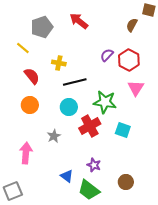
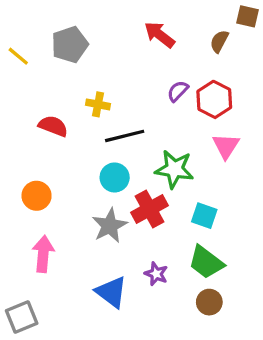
red arrow: (79, 21) -> (159, 35), moved
yellow line: (23, 48) -> (18, 56), moved
red semicircle: (32, 76) -> (53, 126), turned -30
orange circle: (30, 105) -> (37, 196), moved
gray star: (54, 136) -> (110, 226), moved, size x1.5
blue triangle: (67, 176) -> (111, 292), size x1.5
green trapezoid: (89, 190) -> (206, 262), moved

